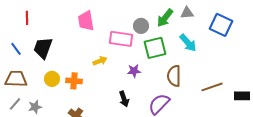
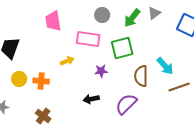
gray triangle: (187, 13) -> (154, 13), turned -32
gray circle: (141, 26) -> (102, 15), moved
cyan arrow: (188, 43) -> (165, 66), moved
black arrow: (124, 99) -> (91, 99), turned 98

